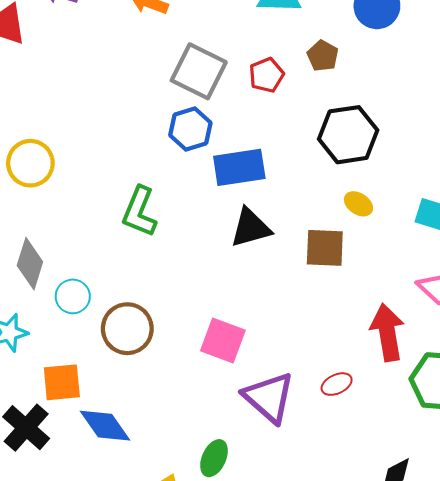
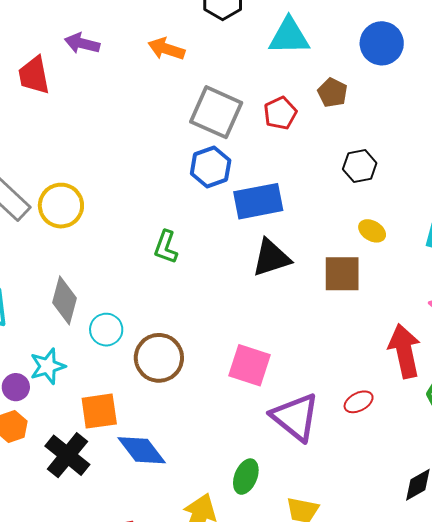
black hexagon: (348, 135) -> (360, 166), size x0.6
green L-shape: (139, 212) -> (166, 247), size x0.7

